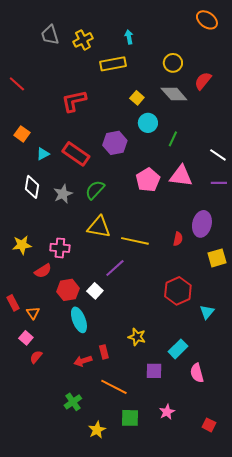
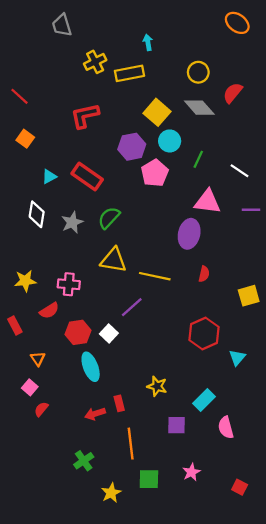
gray trapezoid: (50, 35) -> (62, 25), moved
yellow cross: (83, 40) -> (95, 62), moved
yellow square: (137, 98) -> (157, 112), size x1.6
orange square: (22, 134) -> (25, 139), moved
purple hexagon: (115, 143) -> (132, 147), moved
white line: (218, 155) -> (240, 171), moved
pink pentagon: (148, 180) -> (155, 173), moved
purple ellipse: (202, 224) -> (189, 234), moved
red rectangle: (13, 303) -> (15, 325), moved
orange line: (114, 387) -> (131, 444), turned 56

